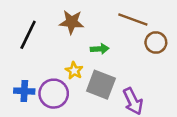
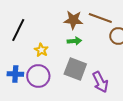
brown star: (72, 22) -> (73, 20), moved
yellow star: (74, 71) -> (41, 50), moved

